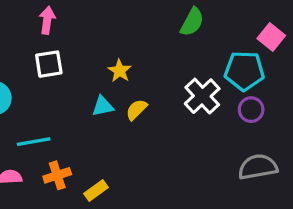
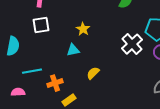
yellow semicircle: (136, 110) -> (93, 73), moved
orange cross: (57, 175) -> (55, 83), moved

